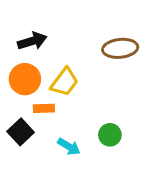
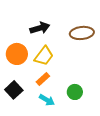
black arrow: (32, 41) -> (40, 28), moved
orange rectangle: (44, 108) -> (43, 79), moved, turned -40

